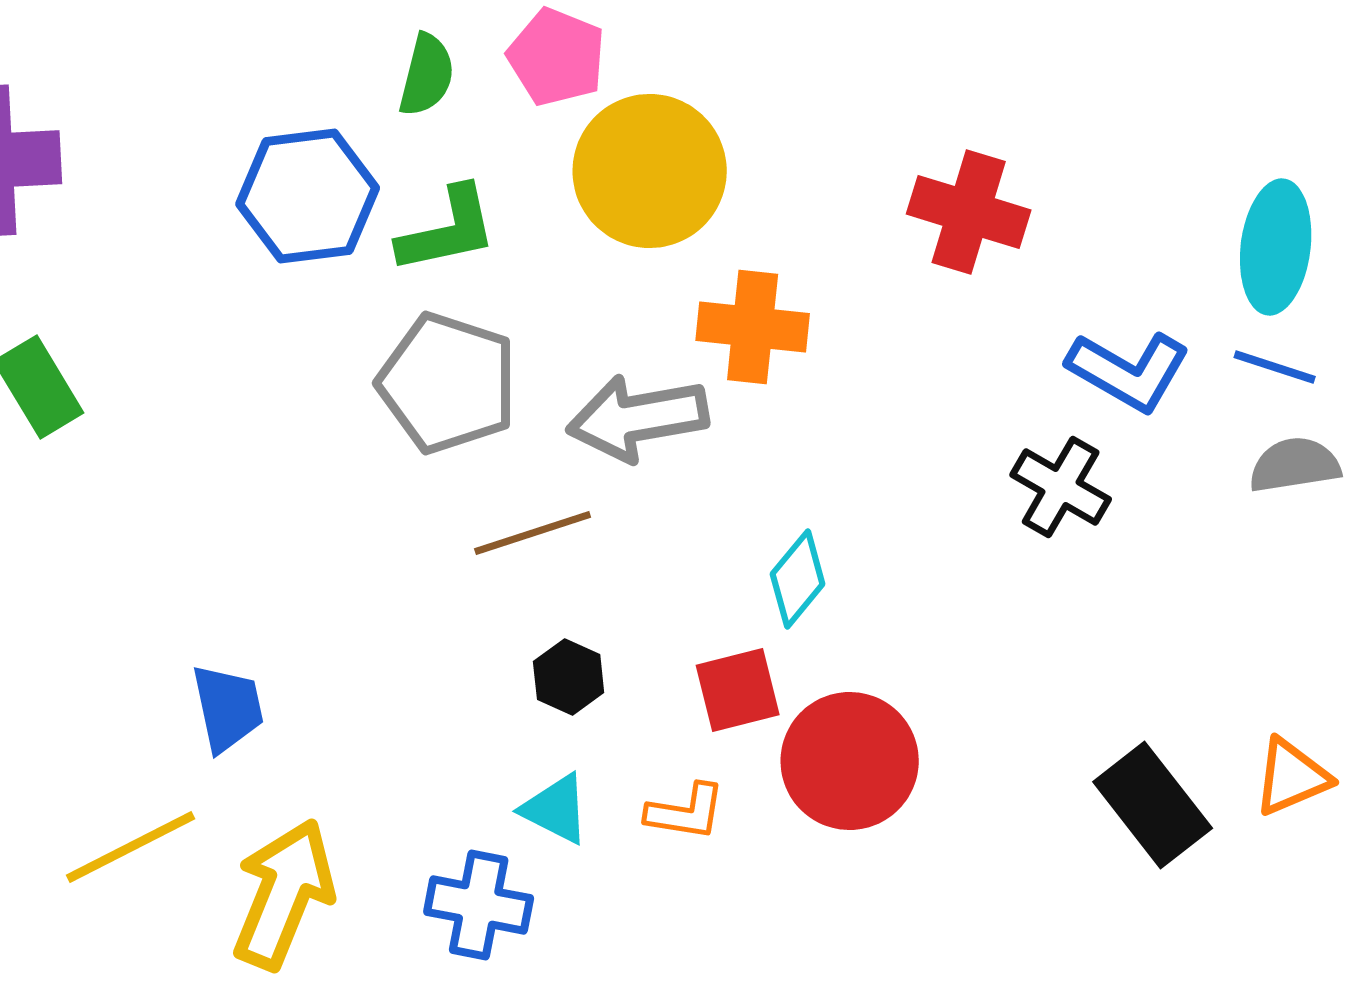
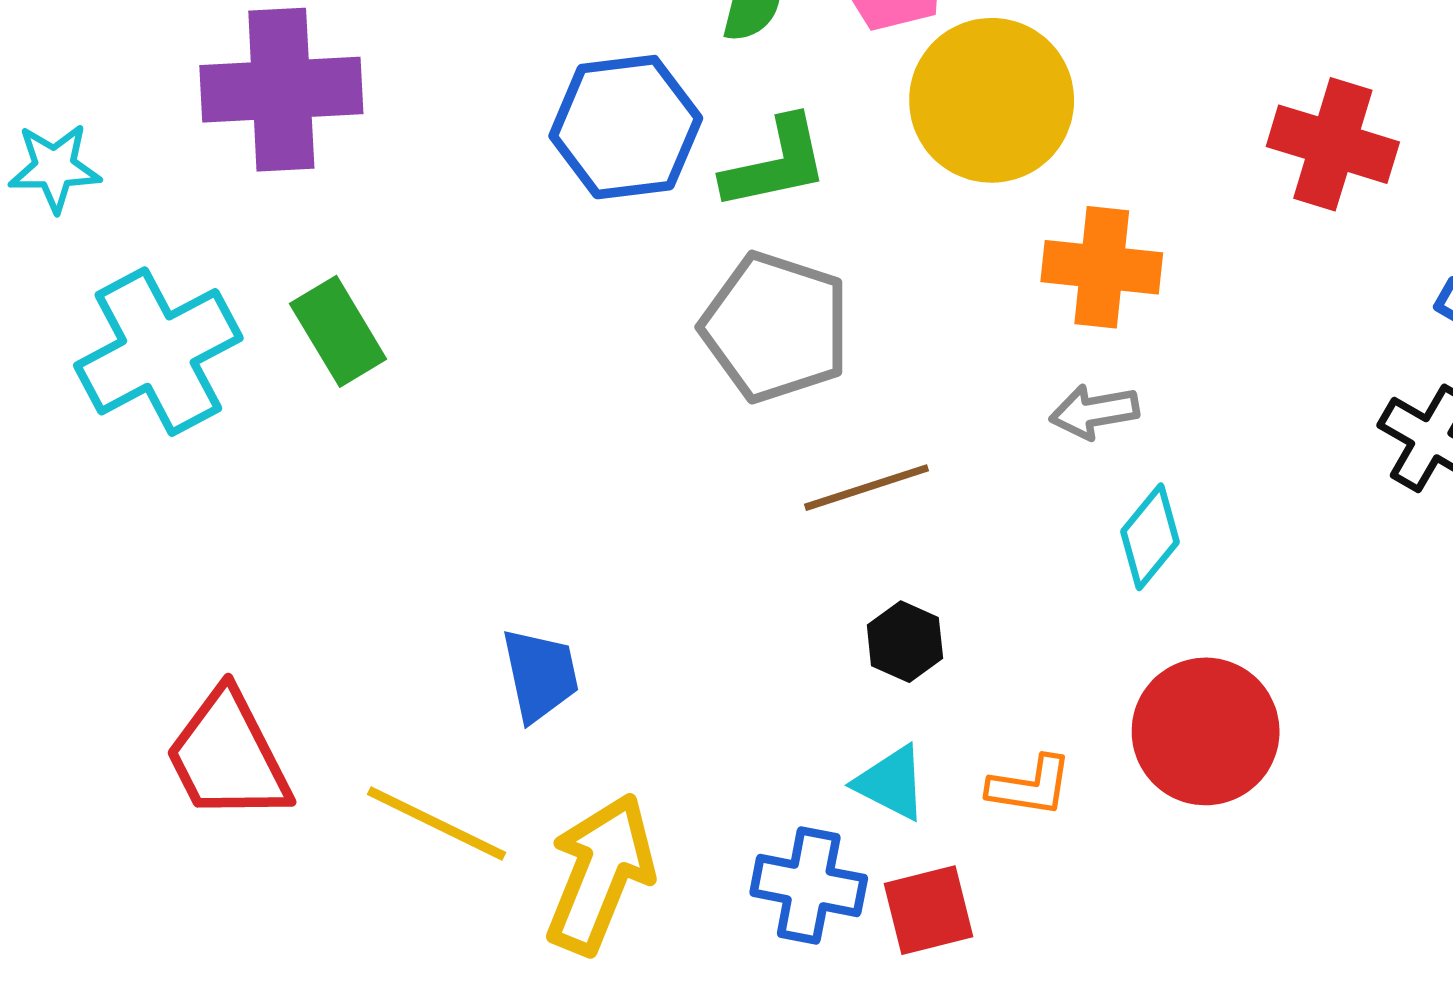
gray arrow: (638, 418) -> (1094, 412), moved, size x0.6
red square: (738, 690) -> (929, 910), moved
yellow line: (131, 847) -> (436, 823), turned 53

